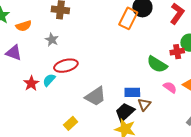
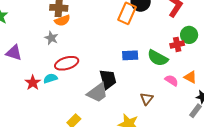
orange semicircle: (24, 26) -> (62, 20), moved
cyan semicircle: (49, 80) -> (50, 78), turned 32
blue rectangle: (132, 92) -> (130, 55), moved
black trapezoid: (125, 112) -> (108, 79), moved, turned 120

